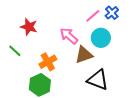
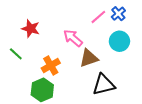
cyan circle: (101, 38) -> (119, 41), moved
black triangle: (98, 80) -> (104, 85), turned -35

